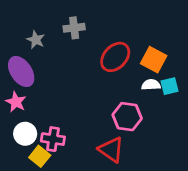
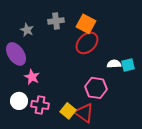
orange square: (154, 60) -> (86, 24), moved
pink star: (16, 102) -> (32, 77), moved
yellow square: (40, 156) -> (68, 111), moved

